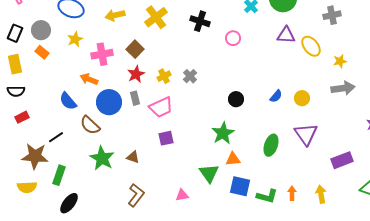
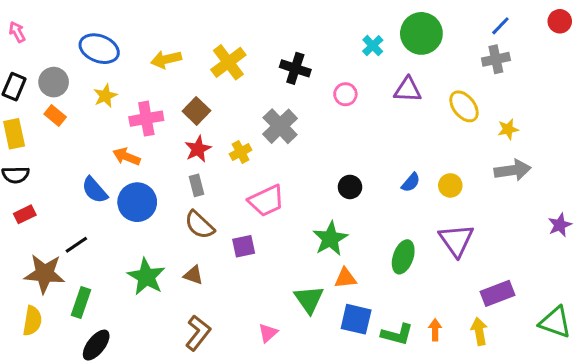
purple triangle: (286, 35) -> (408, 90), moved
gray cross: (190, 76) -> (280, 126), moved, size x1.6
blue circle: (109, 102) -> (137, 202), moved
pink trapezoid: (161, 107) -> (266, 201), moved
brown semicircle: (90, 125) -> (200, 225), moved
purple rectangle: (342, 160) -> (497, 293), moved
yellow semicircle: (27, 187) -> (32, 321), turned -78
pink triangle: (182, 195) -> (268, 333), turned -32

